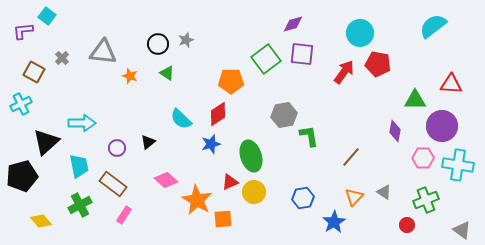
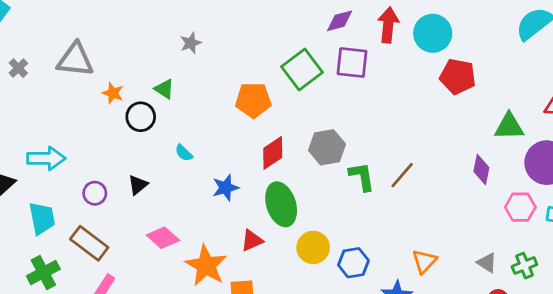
black circle: (158, 44) -> (141, 117), moved
red arrow: (344, 72) -> (388, 25), moved, turned -30
red diamond: (218, 114) -> (273, 153), moved
cyan semicircle: (181, 119) -> (184, 153), size x0.6
brown line: (351, 157) -> (402, 175), moved
yellow circle: (254, 192) -> (313, 247), moved
gray triangle: (384, 192) -> (487, 263), moved
green cross: (426, 200) -> (524, 266), size x0.7

